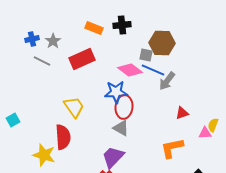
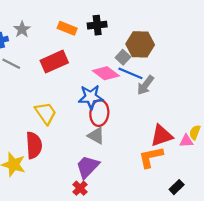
gray star: (53, 41) -> (22, 29), moved
gray square: (146, 55) -> (123, 57), turned 32
red triangle: (182, 113) -> (162, 136), moved, size x1.6

